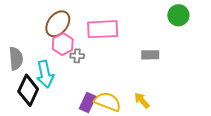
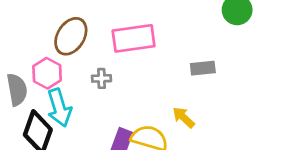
pink hexagon: (63, 44) -> (47, 73), moved
yellow arrow: (142, 100) -> (184, 117), moved

